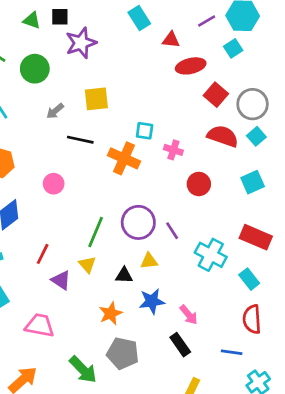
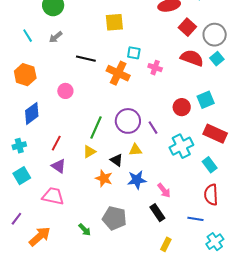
yellow square: (96, 99) -> (114, 22), moved
gray arrow: (55, 111) -> (56, 37), moved
cyan square: (253, 182) -> (206, 100), moved
red circle: (199, 184) -> (182, 107), moved
cyan cross: (211, 255) -> (181, 146), turned 35
yellow triangle: (87, 265) -> (89, 152), turned 40
black triangle: (124, 275) -> (117, 160), turned 32
purple triangle: (61, 280) -> (59, 166), moved
orange star: (111, 313) -> (104, 178), moved, turned -30
green arrow: (83, 370) -> (85, 230), size x0.6

